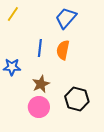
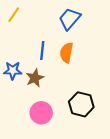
brown star: (41, 84) -> (35, 78), moved

